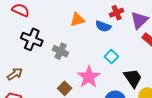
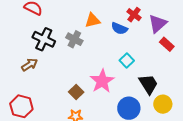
red cross: (117, 13) -> (134, 15), turned -32
gray cross: (61, 51) -> (74, 39), moved
brown arrow: (15, 74) -> (29, 65), moved

